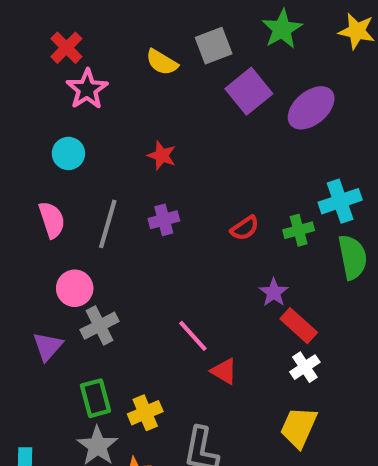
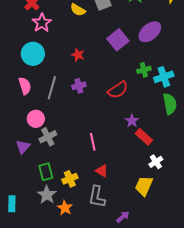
purple square: (249, 91) -> (118, 40), moved
cyan circle: (68, 153) -> (33, 54), size x1.5
red semicircle: (245, 228) -> (118, 90), size x1.5
green cross: (299, 230) -> (144, 70), moved
pink line: (193, 336) -> (93, 142), turned 30
white cross: (305, 367) -> (156, 162), moved
red triangle: (224, 371) -> (102, 171), moved

